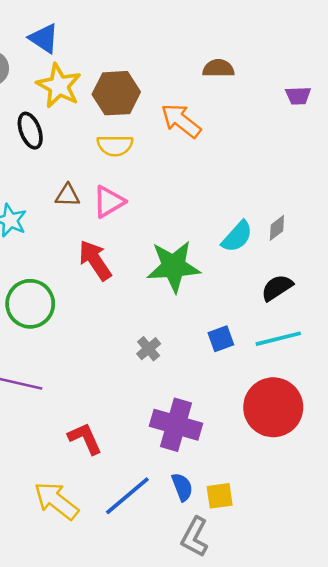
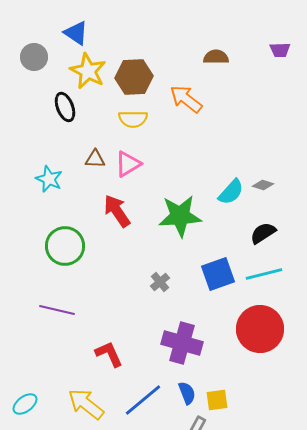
purple trapezoid: (298, 96) -> (280, 50), moved
gray diamond: (277, 228) -> (263, 185), turned 55
blue square: (221, 339) -> (218, 274), size x1.6

